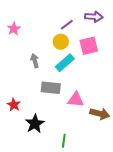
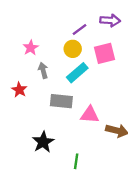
pink star: (14, 29) -> (31, 48), moved
red star: (14, 105) -> (19, 90), moved

